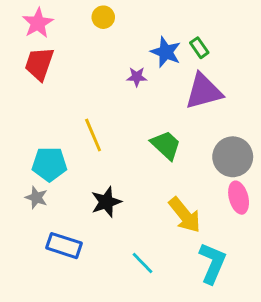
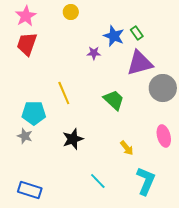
gray circle: (233, 157) -> (163, 88), moved
yellow arrow: (185, 215) -> (127, 148), size x0.6
blue rectangle: (64, 246) -> (30, 190), moved

